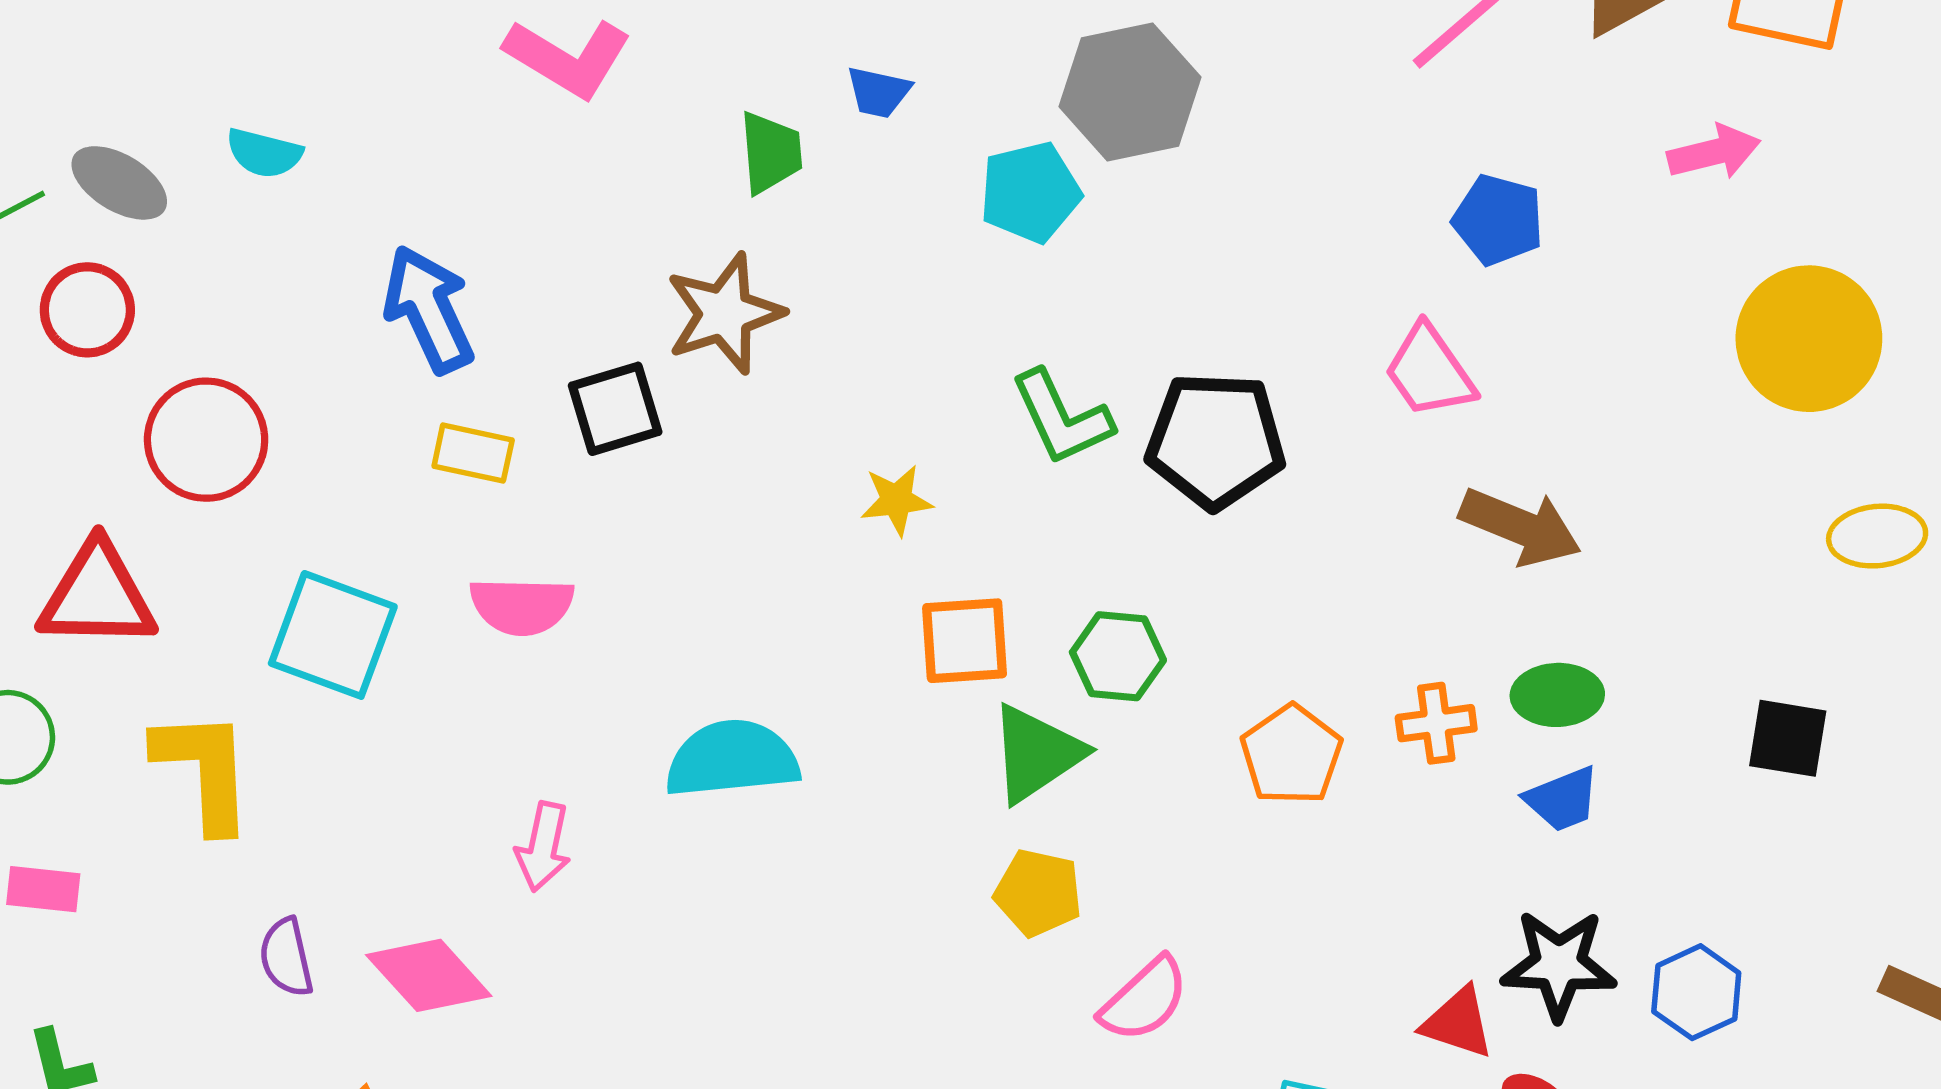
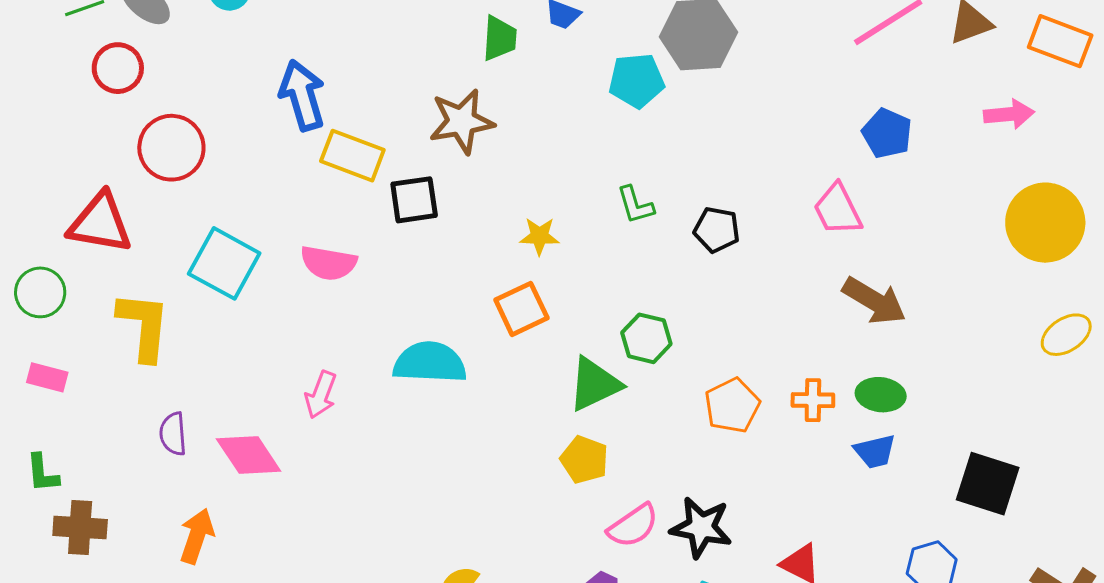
black square: (615, 409) -> (414, 200), moved
green L-shape: (1062, 418) -> (635, 205), size x0.7
black pentagon: (1216, 440) -> (717, 230), size x0.6
yellow rectangle: (473, 453) -> (352, 156), moved, size x1.4
yellow ellipse: (1877, 536) -> (1066, 335), turned -36
orange square: (965, 641) -> (521, 309), moved, turned -30
black square: (1788, 738) -> (988, 484), moved, size x1.4
black star: (1559, 965) -> (701, 527), moved

